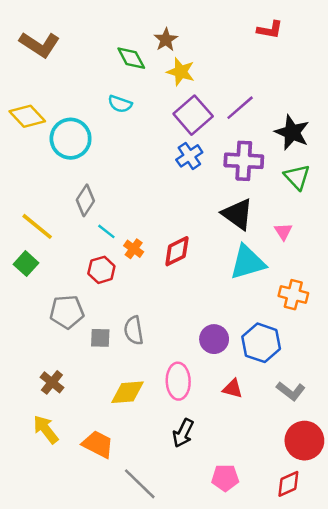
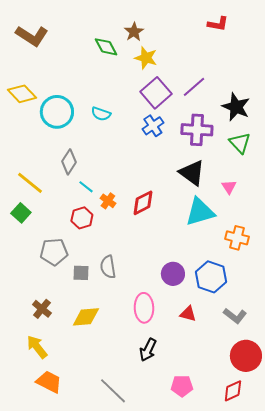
cyan semicircle: (120, 104) -> (101, 114), moved
yellow diamond: (127, 392) -> (86, 317), moved
orange trapezoid: (98, 444) -> (49, 382), moved

